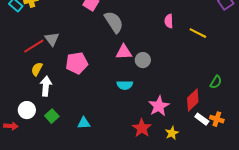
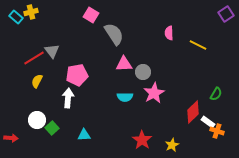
white arrow: (46, 86) -> (68, 98), moved
pink star: (159, 106) -> (154, 93), moved
white circle: (27, 110) -> (37, 120), moved
white rectangle: (202, 119) -> (208, 122), moved

